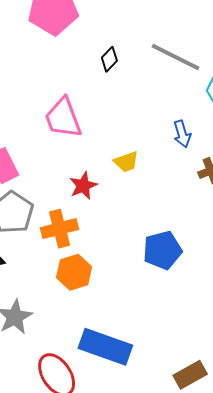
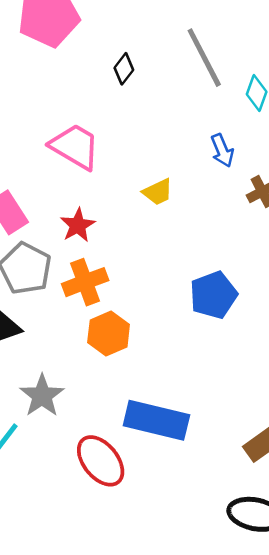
gray line: (175, 57) -> (204, 58), turned 42
pink trapezoid: (63, 118) -> (75, 147), turned 147
red star: (83, 186) -> (78, 225), moved

